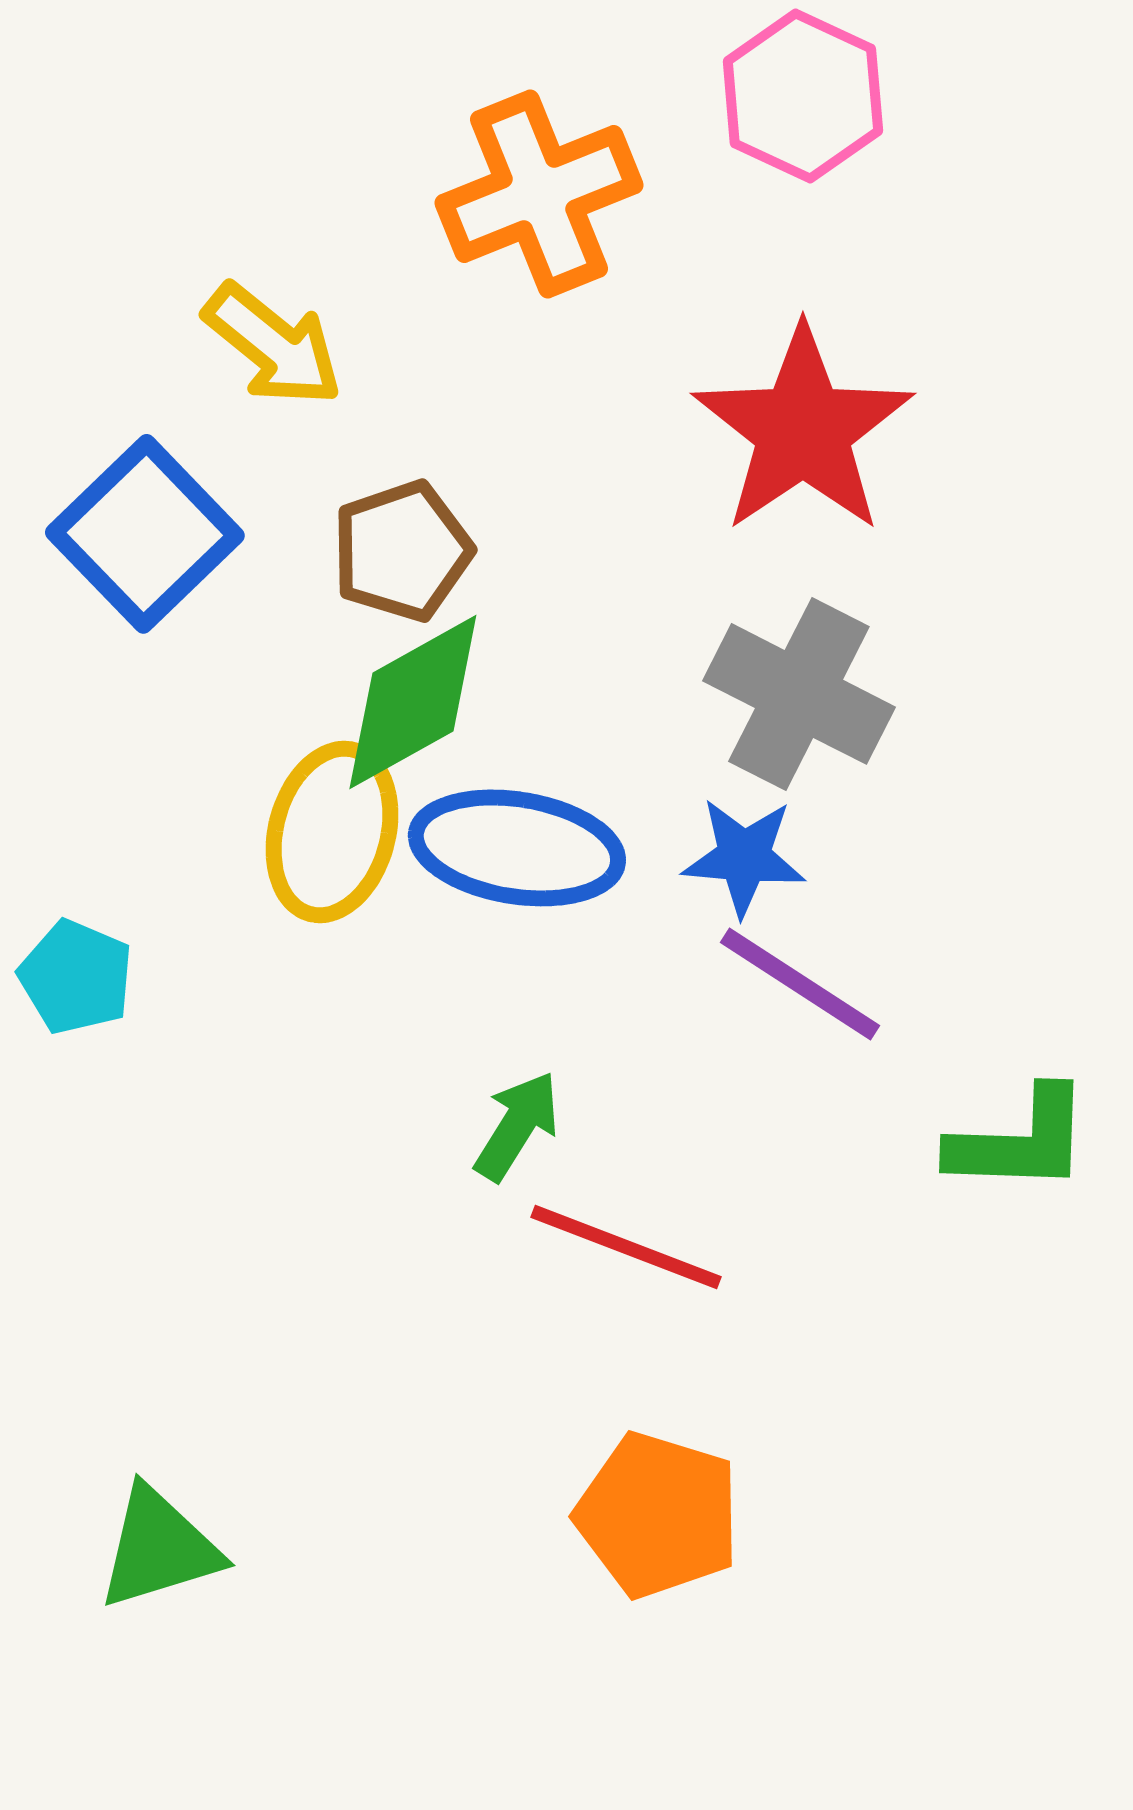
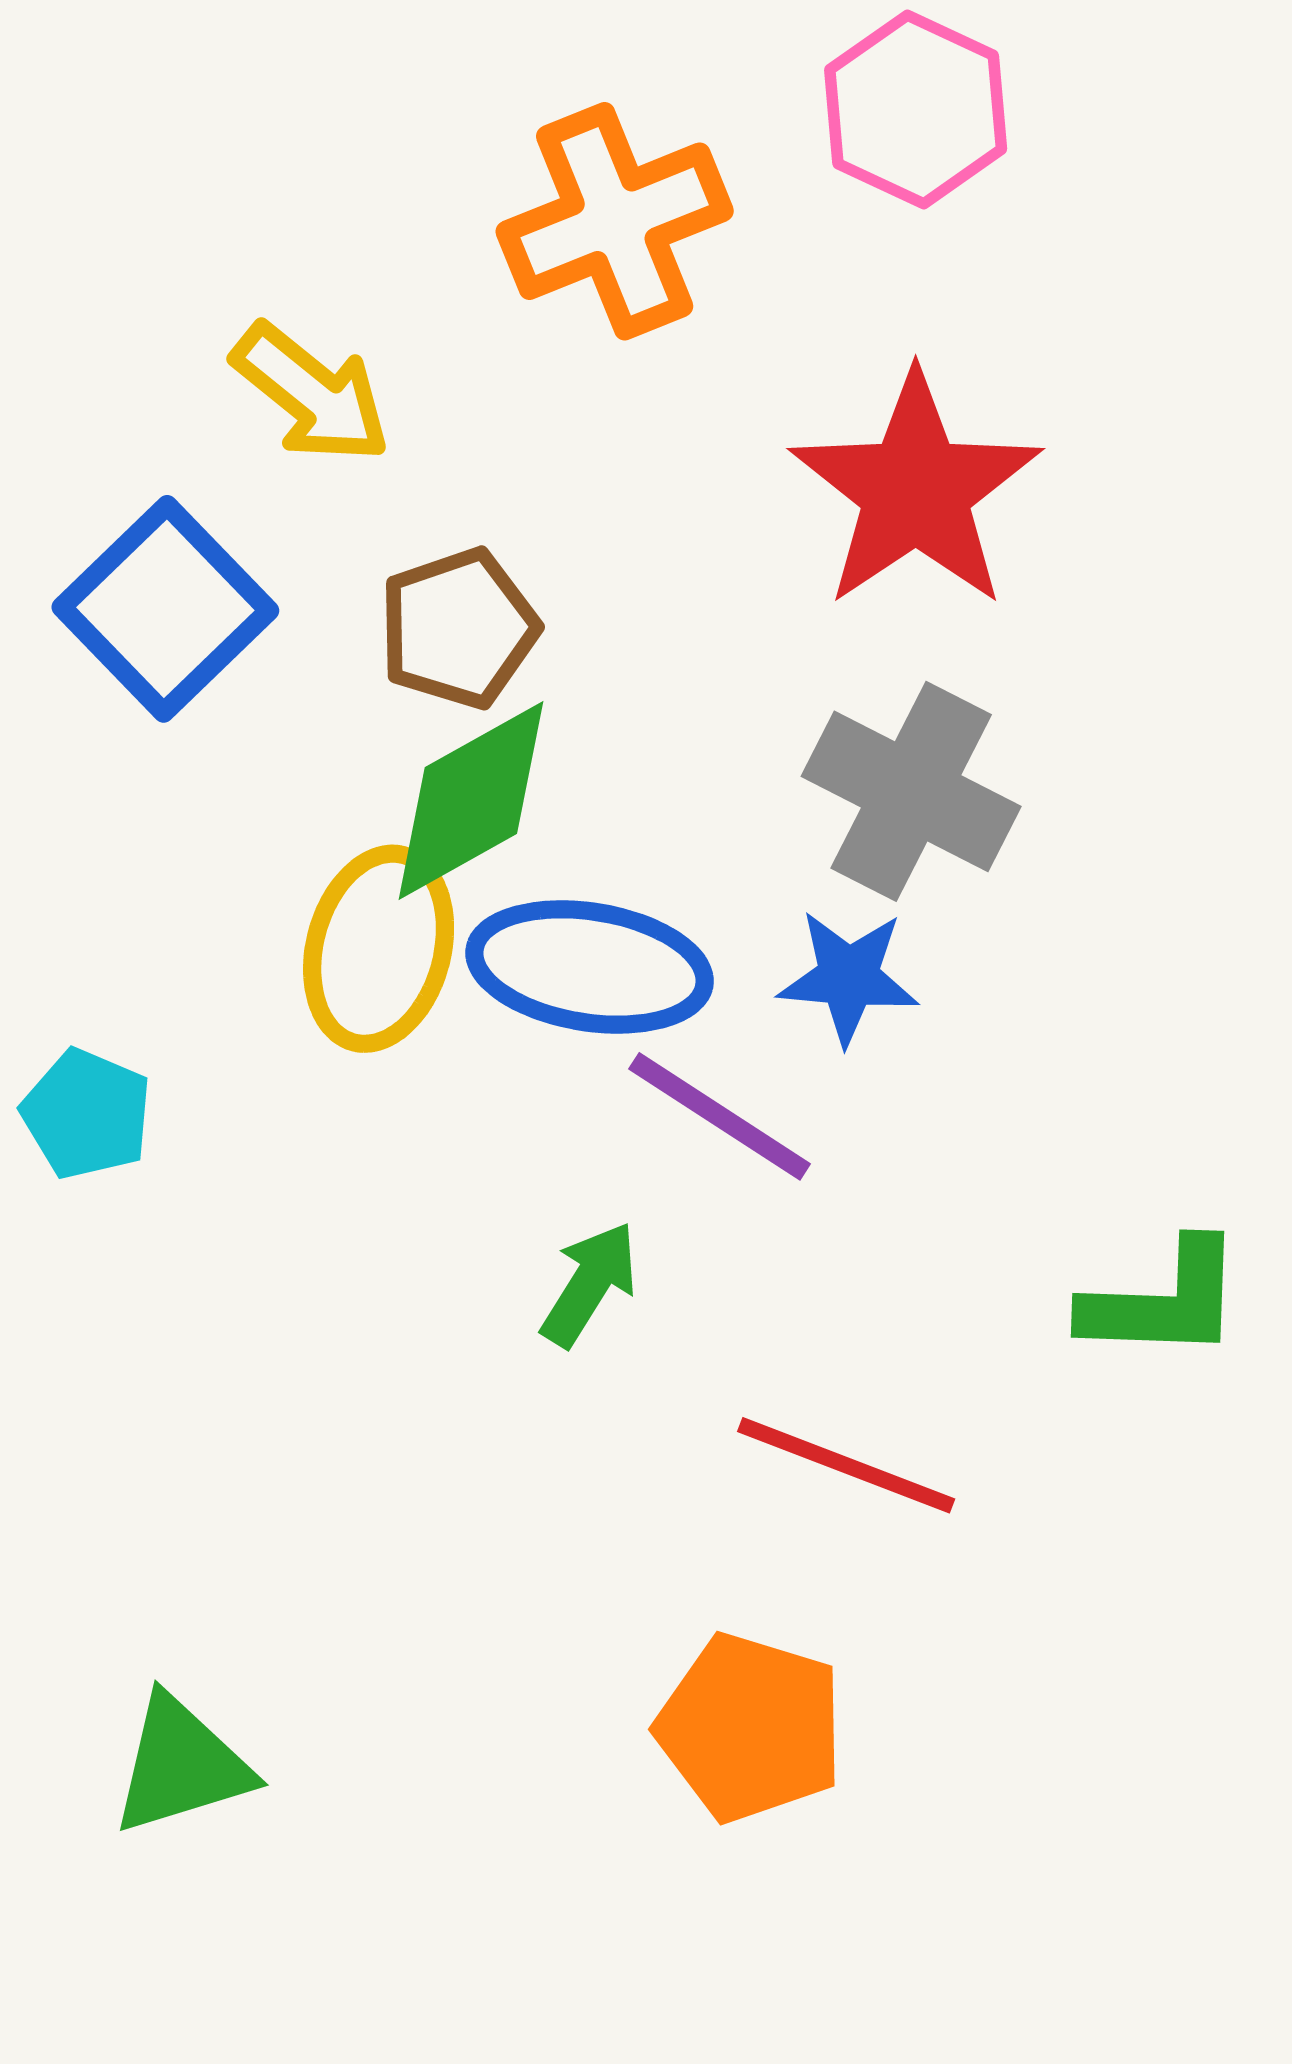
purple line: (800, 984) -> (720, 1116), moved
red line: (626, 1247) -> (846, 1465), moved

